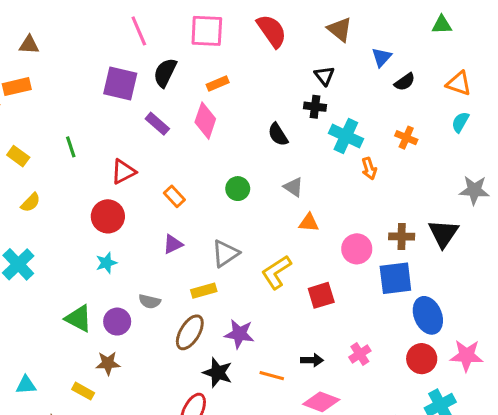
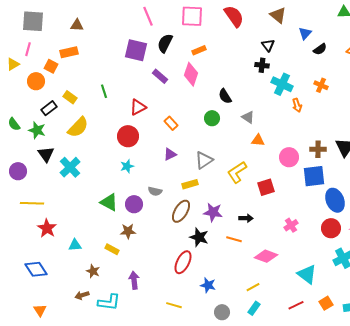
black semicircle: (278, 134) -> (225, 96), moved
yellow semicircle: (31, 203) -> (78, 127), size x1.6
black arrow: (312, 360) -> (246, 218), moved

